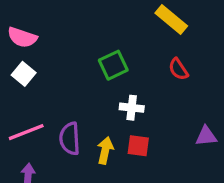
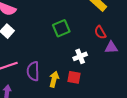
white cross: (132, 108) -> (80, 56), moved, turned -32
purple triangle: (206, 136) -> (111, 47), moved

